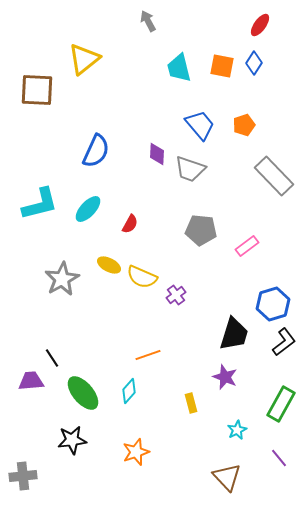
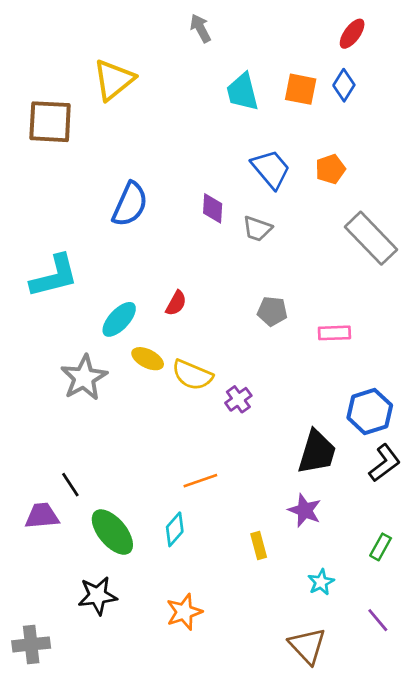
gray trapezoid: (190, 169) -> (257, 229), size x0.7
cyan ellipse: (88, 209) -> (119, 319), moved
gray pentagon: (201, 230) -> (272, 311), size x0.7
pink rectangle: (247, 246) -> (334, 333), turned 35
green rectangle: (281, 404) -> (381, 547), size x0.6

